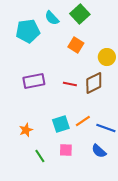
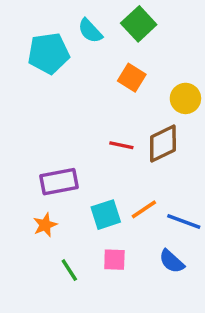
purple rectangle: (34, 81) -> (59, 182), moved

